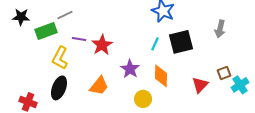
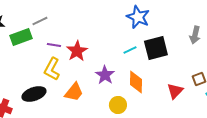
cyan line: (155, 44) -> (130, 50), turned 40
yellow L-shape: (60, 58) -> (52, 69), moved
black ellipse: (59, 88) -> (34, 94), turned 50

